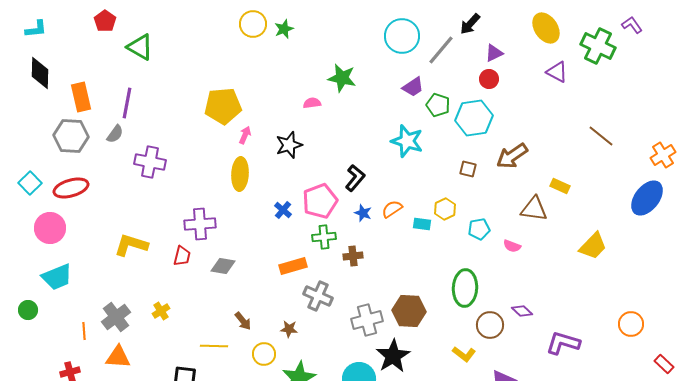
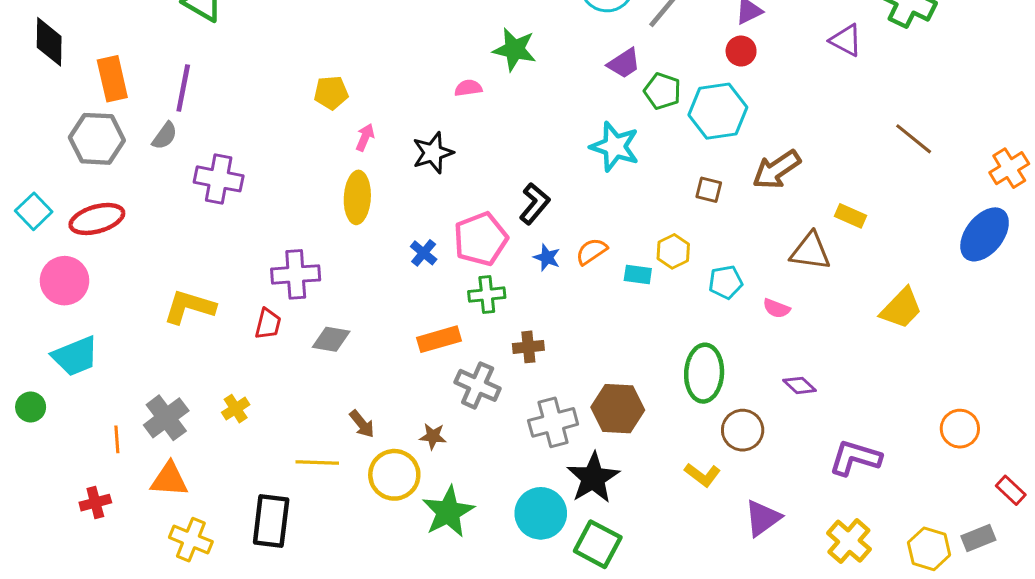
yellow pentagon: (223, 106) -> (331, 93), size x0.6
brown cross: (353, 256) -> (528, 347), moved
purple diamond: (522, 311) -> (800, 385), moved
yellow circle: (264, 354) -> (394, 475), size x1.4

